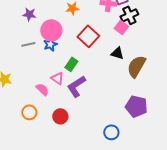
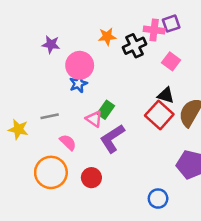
black cross: (129, 15) -> (135, 46), moved
red square: (88, 36) -> (159, 115), moved
gray line: (28, 44) -> (50, 116), moved
pink triangle: (57, 78) -> (94, 119), moved
orange circle: (29, 112) -> (51, 172), size x1.6

